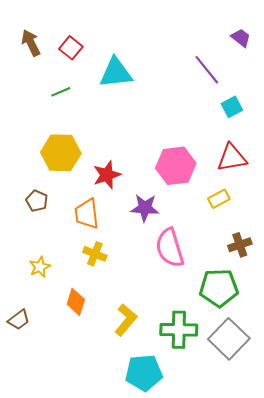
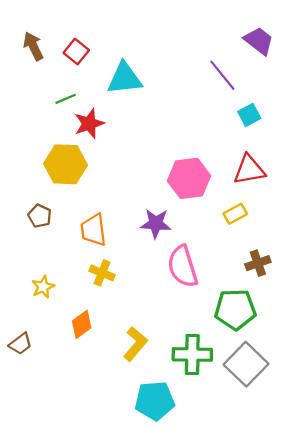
purple trapezoid: (241, 38) -> (259, 41), size x1.4
red star: (107, 175) -> (89, 124), moved
orange diamond: (76, 302) -> (82, 324), turned 36

